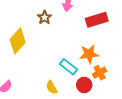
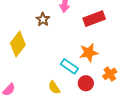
orange cross: (100, 73) -> (110, 74), moved

